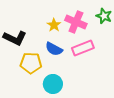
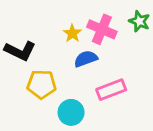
pink rectangle: (83, 48) -> (111, 90), moved
blue semicircle: (54, 49) -> (86, 59), moved, turned 132

